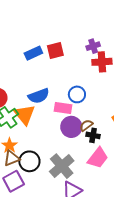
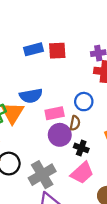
blue circle: (77, 94) -> (84, 102), moved
pink rectangle: (63, 108) -> (55, 113), turned -30
brown semicircle: (86, 125) -> (75, 123), moved, turned 128

